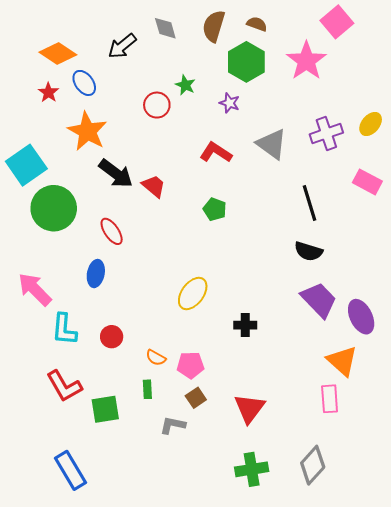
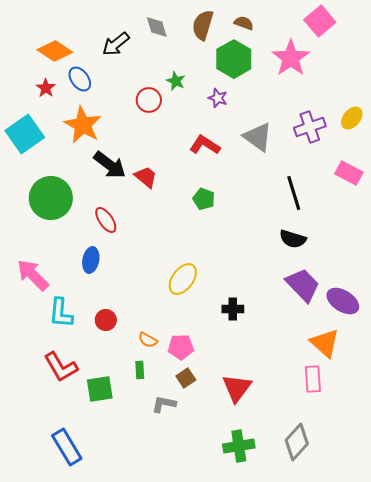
cyan square: (26, 165) -> (25, 134), moved
purple ellipse: (361, 317) -> (343, 301), turned -32

